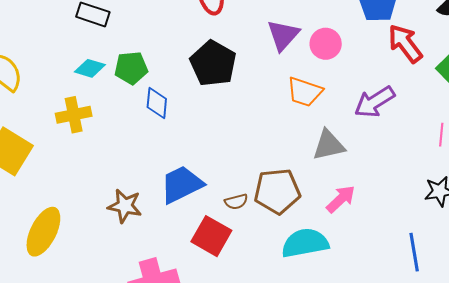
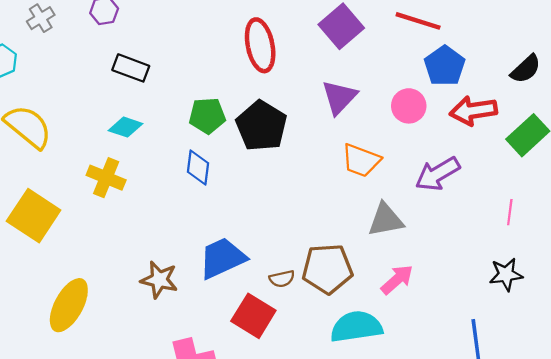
red arrow: (405, 43) -> (473, 111), turned -63
pink circle: (326, 44) -> (409, 106), moved
green pentagon: (131, 68) -> (207, 116), moved
yellow cross: (74, 115) -> (106, 178), turned 32

